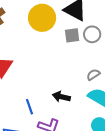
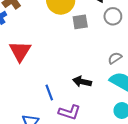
gray square: (72, 35) -> (80, 22), moved

